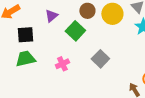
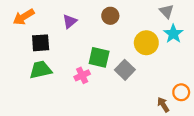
yellow circle: (112, 14) -> (146, 43), moved
green square: (75, 31) -> (99, 57), moved, turned -30

